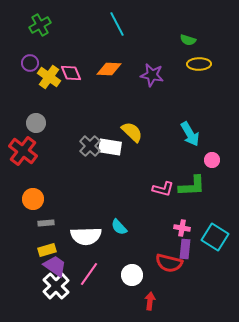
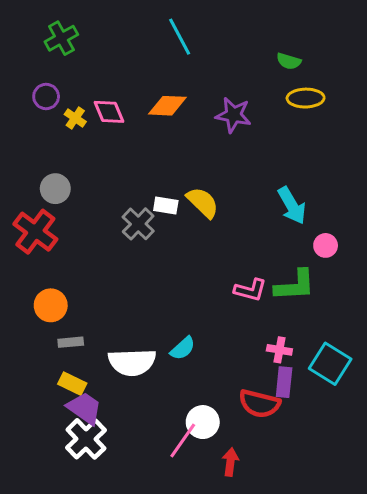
yellow cross: (49, 77) -> (75, 118), size x0.6
white rectangle: (110, 147) -> (166, 206), moved, size x0.7
cyan semicircle: (119, 227) -> (183, 348), turned -90
yellow rectangle: (47, 250) -> (72, 384), turned 42
pink line: (89, 274) -> (183, 440), moved

